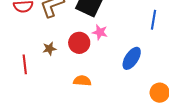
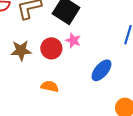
brown star: (49, 49) -> (21, 50), size x1.5

